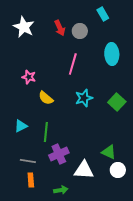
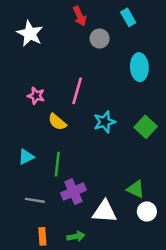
red arrow: (60, 28) -> (80, 16), moved
pink line: (73, 64) -> (77, 91), moved
orange rectangle: (31, 180) -> (42, 236), moved

